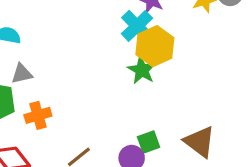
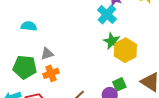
yellow hexagon: (155, 46) -> (125, 50), moved
gray triangle: (22, 74) -> (47, 54), moved

